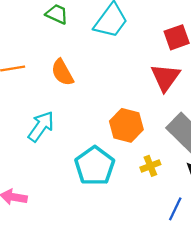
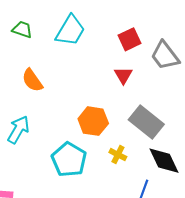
red triangle: (165, 77) -> (123, 75), size x0.7
yellow cross: (150, 166) -> (118, 155), turned -36

